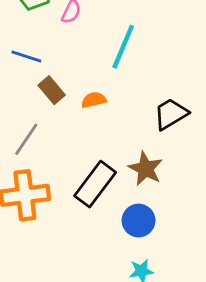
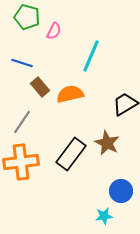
orange semicircle: (94, 100) -> (70, 94), size x1.5
blue circle: (139, 221) -> (121, 191), moved

